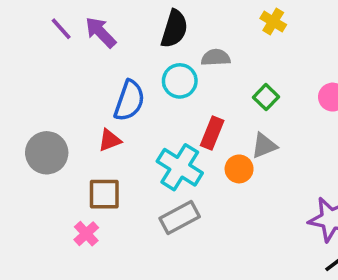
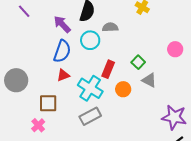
purple arrow: (101, 32) -> (62, 24), moved
green square: (266, 97) -> (138, 62), moved
red triangle: (110, 140) -> (63, 75), moved
gray triangle: (264, 146) -> (149, 80), moved, turned 49

